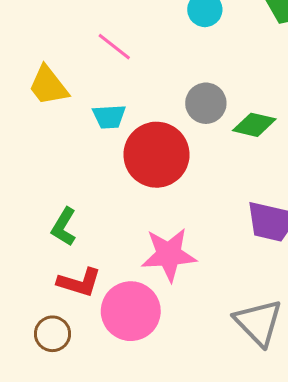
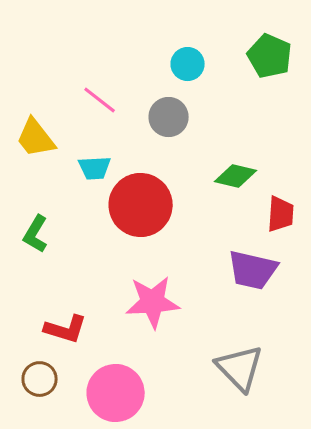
gray circle: (206, 103) -> (169, 117), moved
green L-shape: (64, 227) -> (36, 234), moved
pink circle: (131, 311) -> (116, 393), moved

